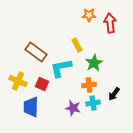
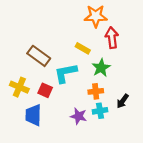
orange star: (89, 15) -> (96, 16), size x1.5
red arrow: (110, 23) -> (112, 38), moved
yellow rectangle: (77, 45) -> (83, 48), turned -32

